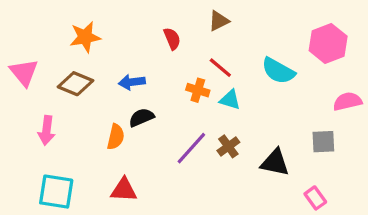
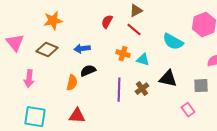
red semicircle: (172, 39) -> (107, 22), turned -128
red line: (220, 68) -> (134, 30), moved
purple line: (191, 148) -> (119, 90), turned -40
black triangle: (275, 163) -> (168, 79), moved
pink rectangle: (315, 198) -> (188, 110), moved

